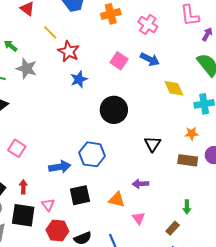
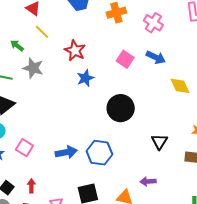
yellow line: (50, 32) -> (42, 32), moved
blue arrow: (60, 167) -> (66, 152), moved

